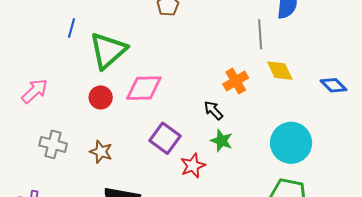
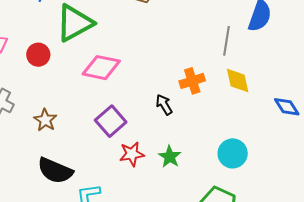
red circle: (101, 97) -> (38, 55), moved
green star: (222, 141) -> (170, 157), moved
cyan circle: (291, 143) -> (233, 153), size x0.7

